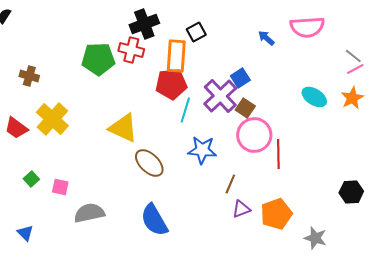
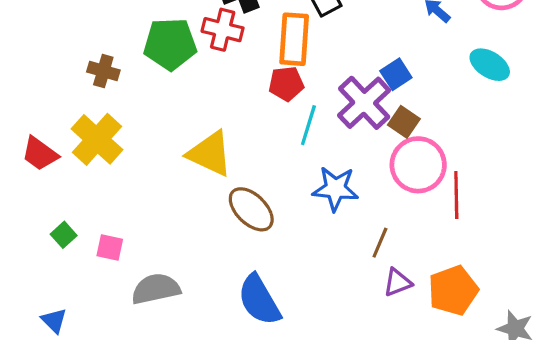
brown cross: (29, 76) -> (103, 71), moved
red pentagon: (171, 84) -> (286, 84), size x0.7
cyan ellipse: (314, 97) -> (490, 65), moved

